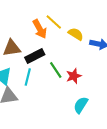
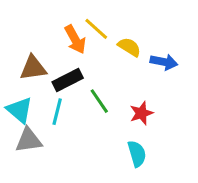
red star: (74, 76) -> (141, 113), moved
cyan semicircle: (81, 105) -> (137, 154), turned 132

